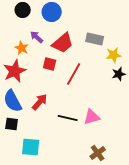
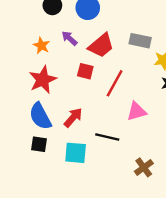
orange star: (22, 48) -> (41, 46), moved
pink triangle: (92, 117) -> (136, 111), moved
cyan square: (31, 147) -> (76, 153), moved
brown cross: (98, 153) -> (144, 167), moved

